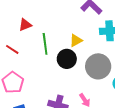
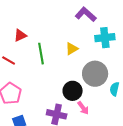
black circle: (67, 59) -> (73, 91), moved

